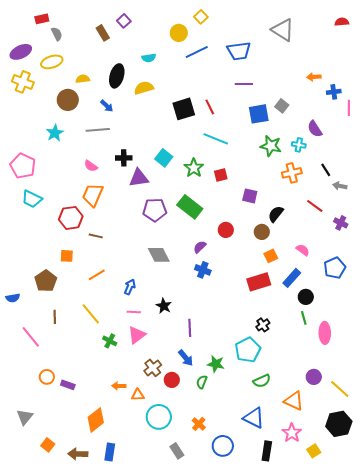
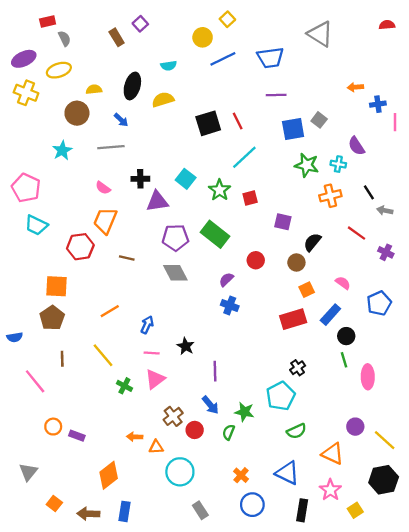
cyan line: (216, 139) -> (244, 157), turned -65
brown line: (96, 236) -> (127, 258), moved
gray diamond: (159, 255) -> (175, 273), moved
orange square: (67, 256) -> (57, 286), moved, size x1.5
orange cross: (199, 424) -> (241, 475), moved

